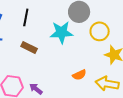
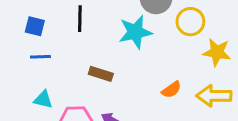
brown rectangle: (29, 48) -> (101, 74), moved

